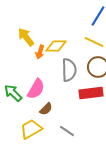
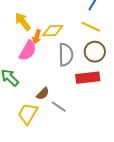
pink semicircle: (36, 89) -> (28, 51), moved
yellow trapezoid: (31, 129) -> (28, 114), turned -30
gray line: (67, 131) -> (59, 107), moved

